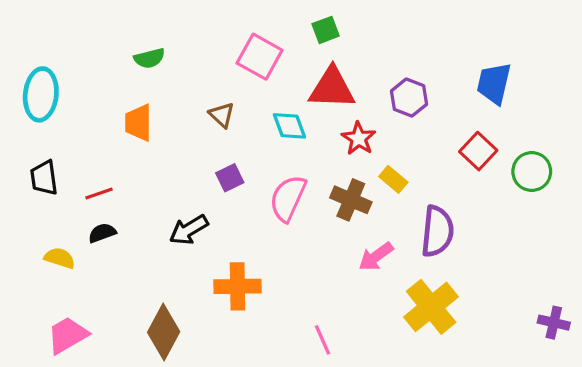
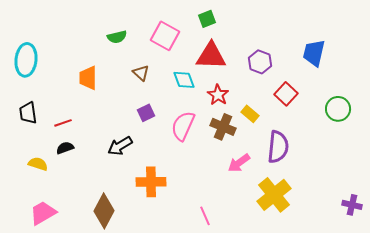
green semicircle: (149, 58) -> (117, 37), moved
red star: (359, 138) -> (218, 95), moved
red square: (478, 151) -> (286, 94), moved

